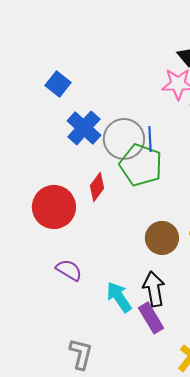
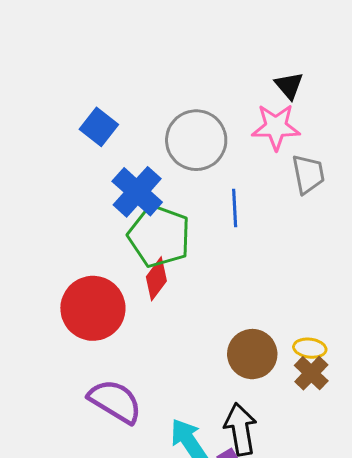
gray circle: (124, 139) -> (196, 140), moved
green pentagon: (141, 165) -> (159, 236), moved
purple semicircle: (69, 270) -> (115, 401), size x1.4

